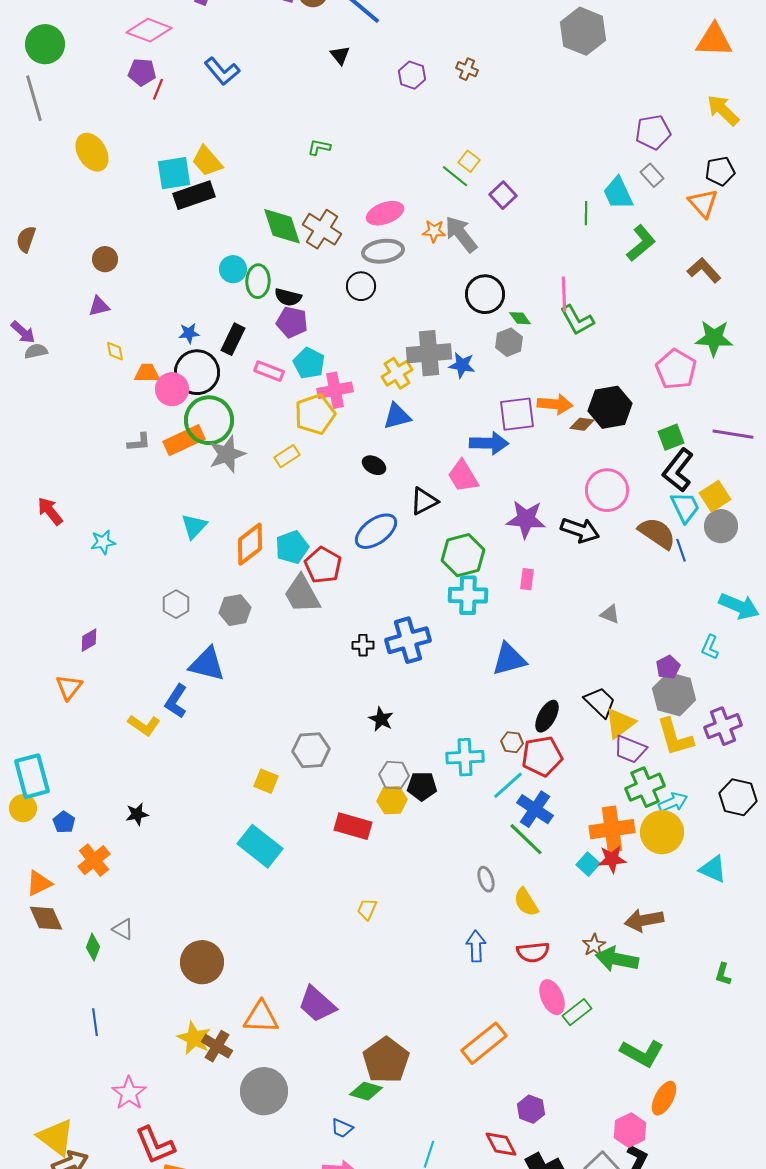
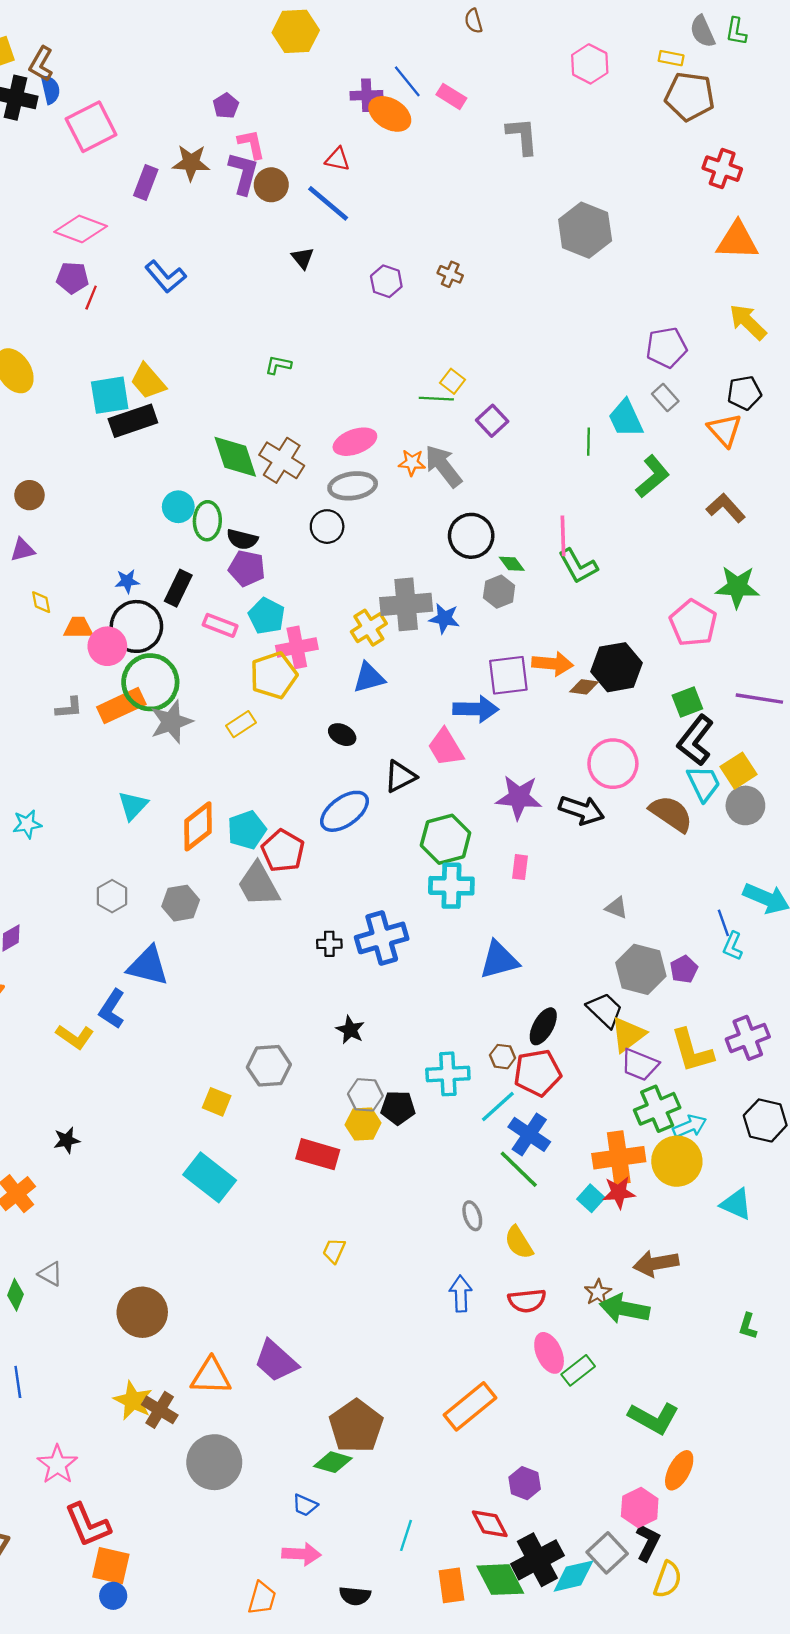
green line: (455, 176) -> (436, 399), turned -36
blue line: (681, 550) -> (723, 923), moved
gray hexagon: (674, 694) -> (641, 969), moved

